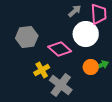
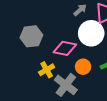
pink diamond: (60, 49) -> (65, 48), turned -30
orange circle: (91, 67) -> (83, 67), moved

